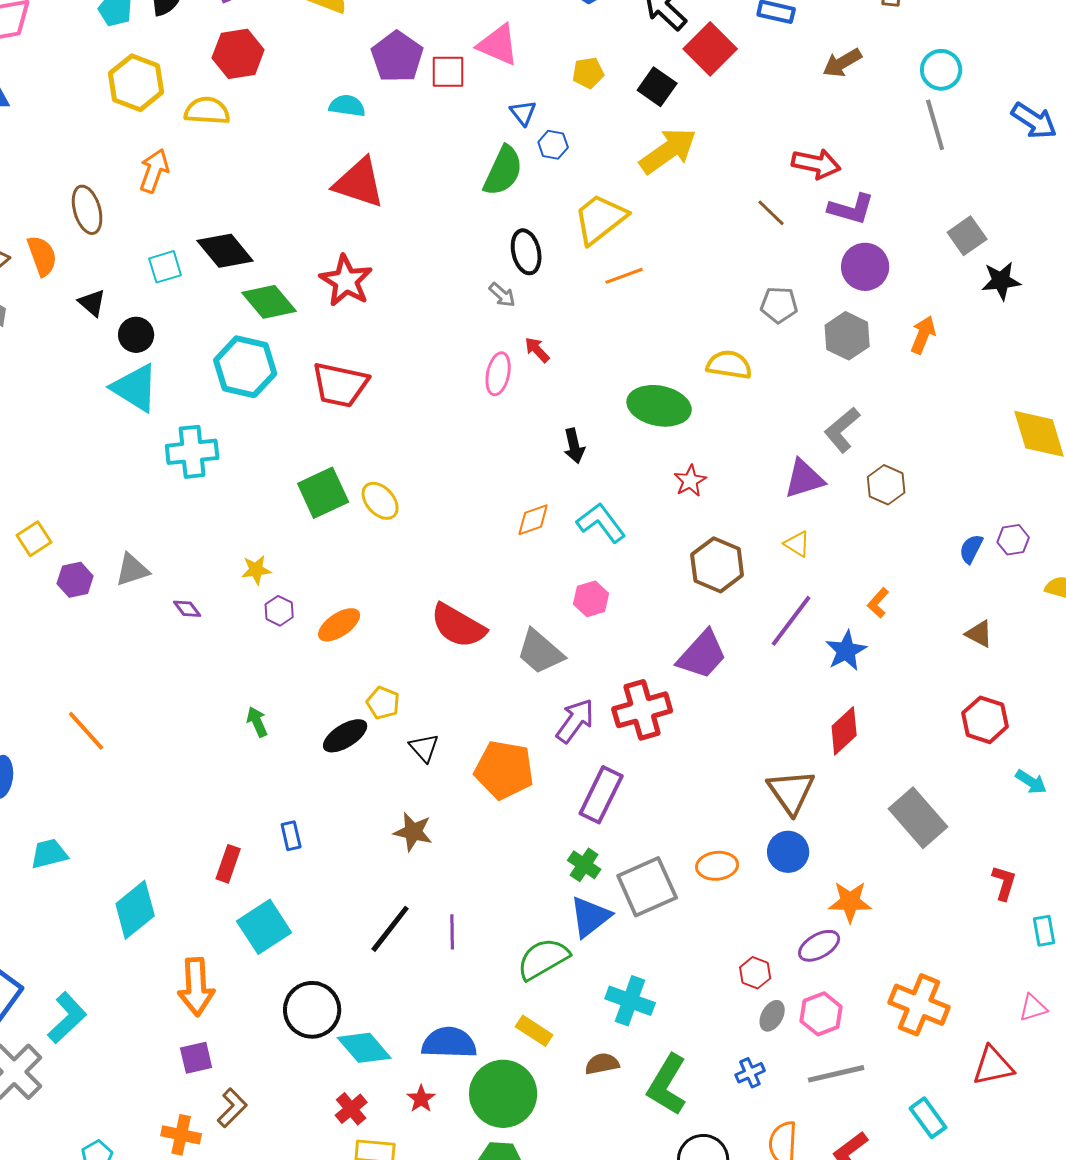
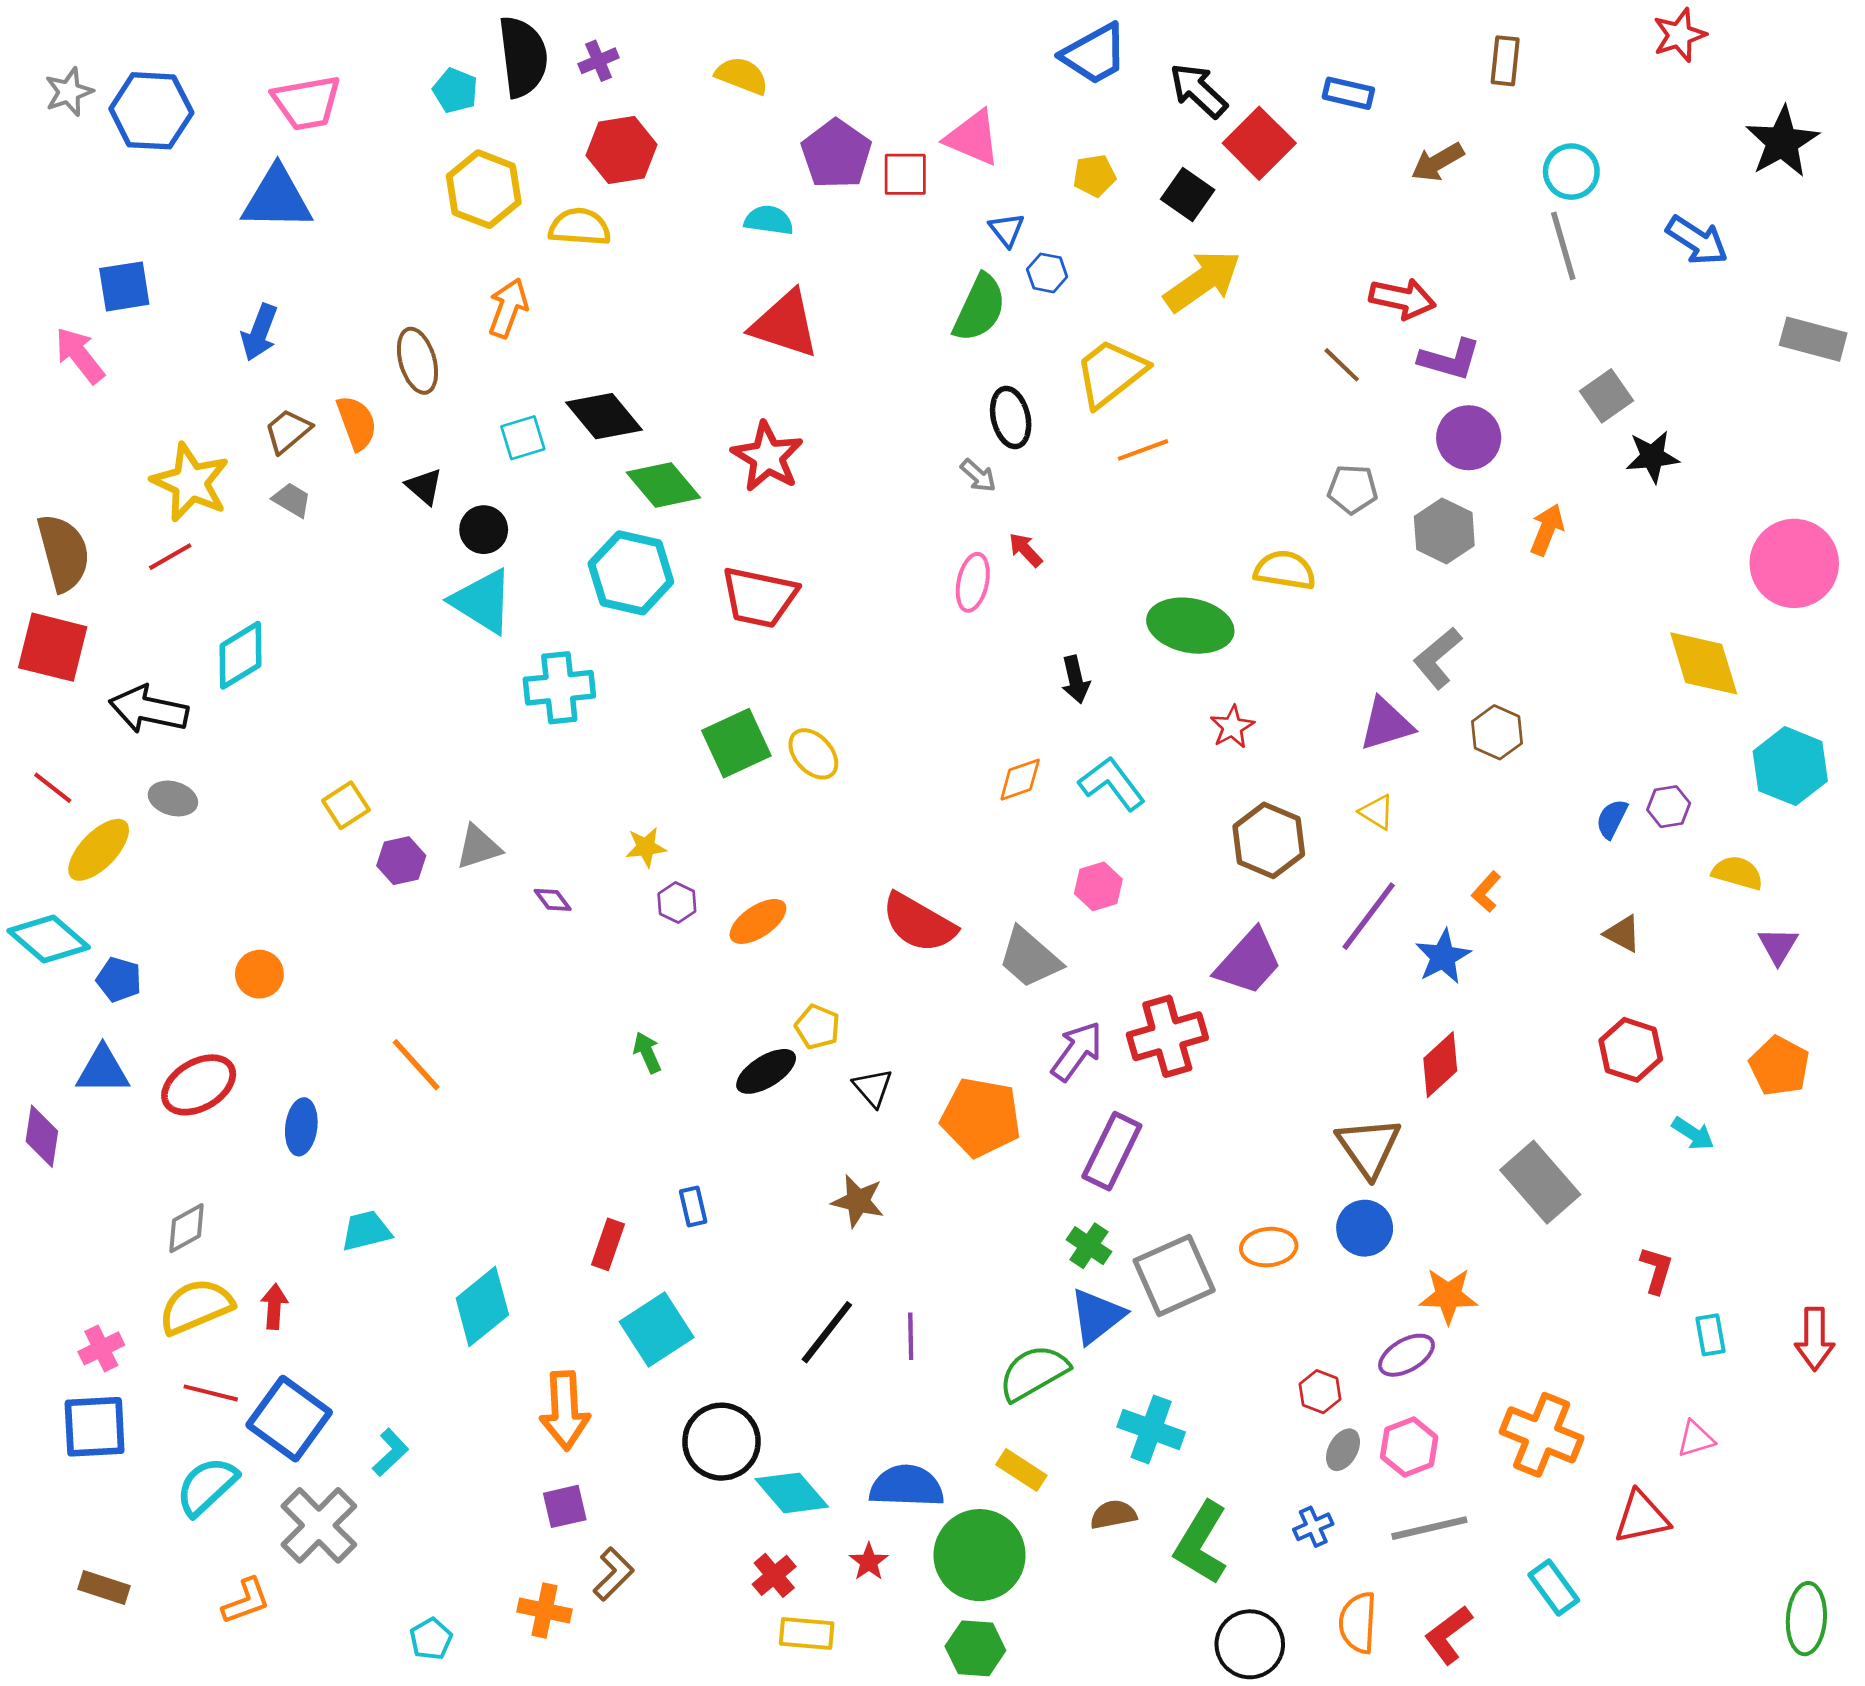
cyan L-shape: (67, 1018) -> (390, 1452), size x0.7

